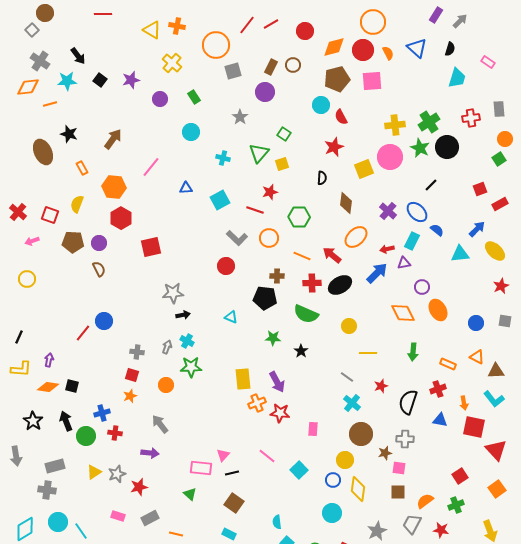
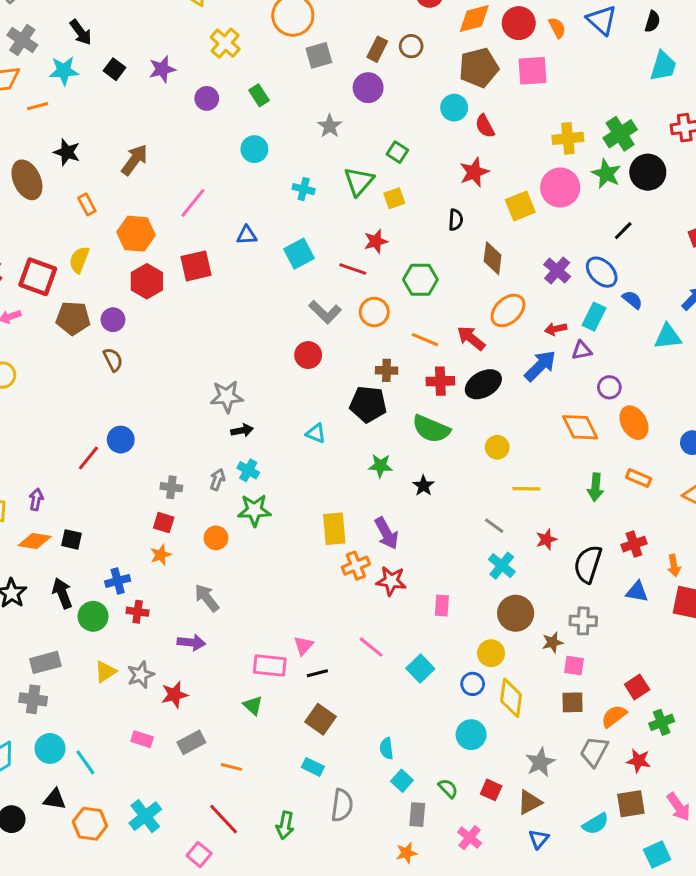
red square: (50, 215) -> (38, 277), size x1.4
red square: (151, 247) -> (196, 266), moved
orange rectangle: (448, 364) -> (639, 478), moved
red square: (460, 476) -> (637, 687), moved

